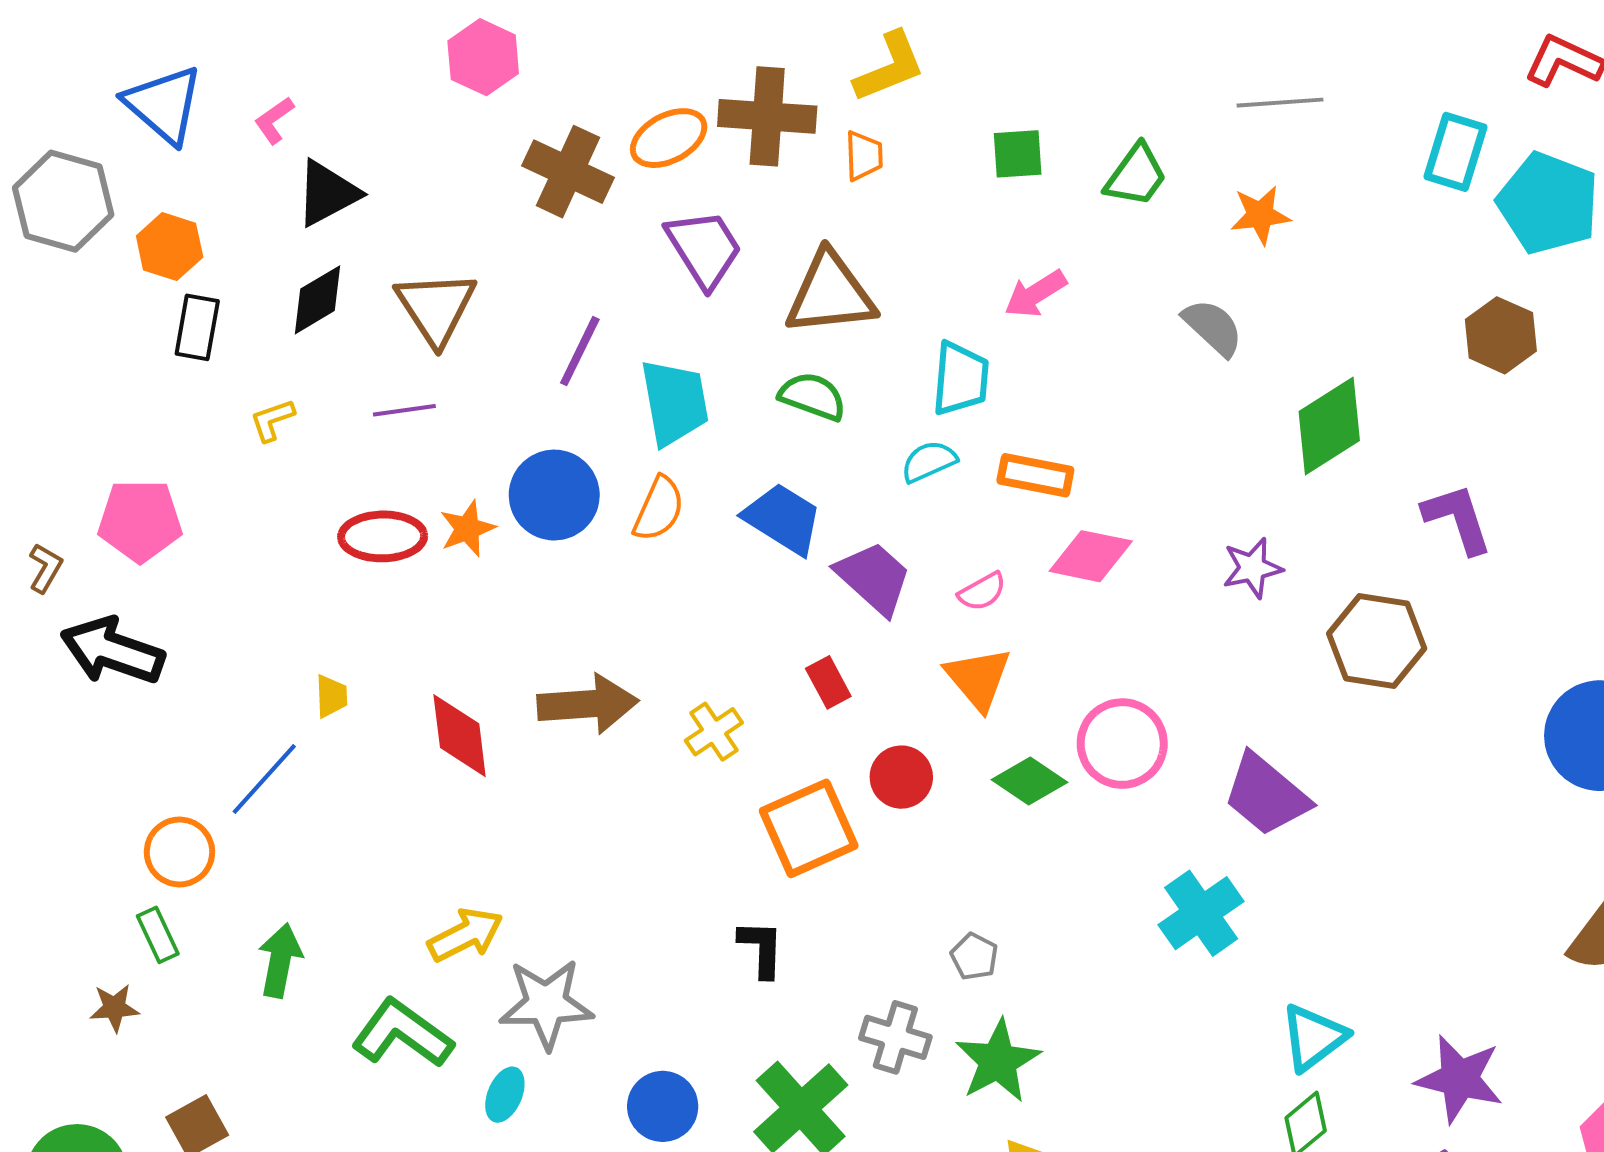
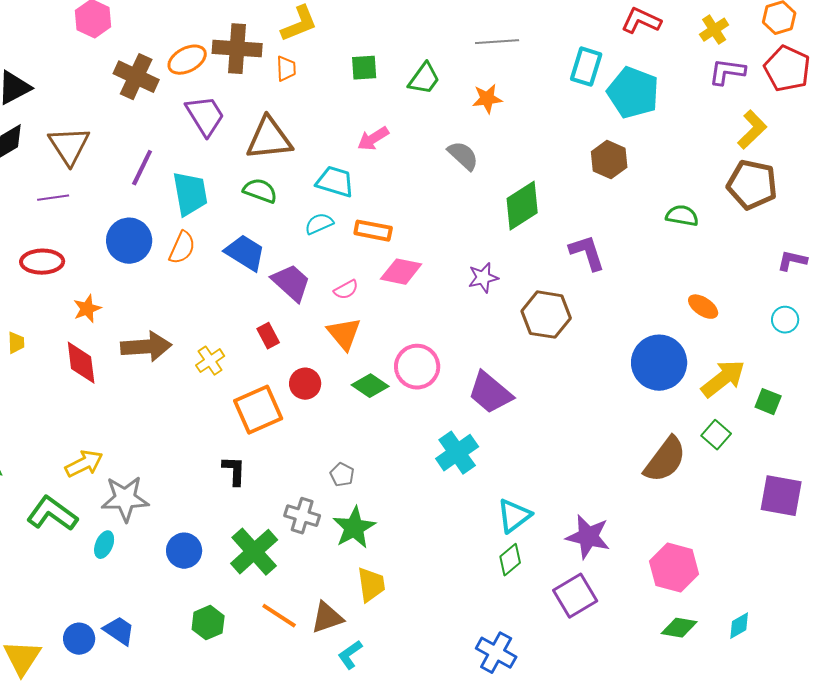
cyan trapezoid: (960, 379) -> (335, 182), turned -78
orange star: (467, 529) -> (87, 309), moved

